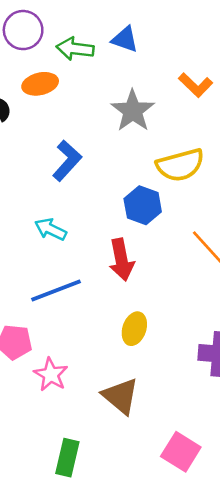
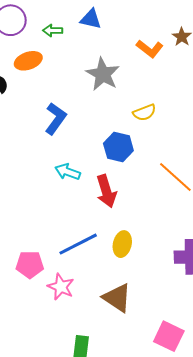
green arrow: (75, 49) -> (53, 30), size x0.7
yellow semicircle: (180, 165) -> (144, 112), size x0.6
cyan arrow: (51, 229) -> (67, 172), moved
blue line: (56, 291) -> (78, 244), moved

